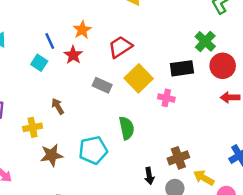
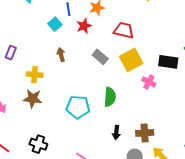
red trapezoid: (120, 47) -> (124, 30), turned 30
brown arrow: (58, 106) -> (61, 55), moved
brown star: (52, 155) -> (33, 99), moved
black arrow: (149, 176) -> (116, 132), moved

